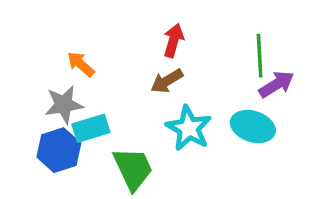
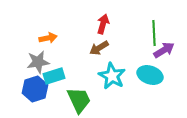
orange arrow: (81, 64) -> (48, 38), turned 126

